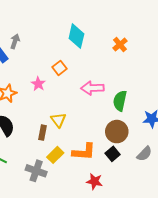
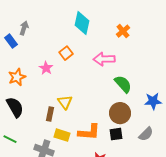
pink arrow: (92, 88) -> (104, 59), moved
green semicircle: (120, 101) -> (123, 84), turned 126
black square: (113, 154) -> (116, 134), turned 32
yellow rectangle: (55, 155) -> (62, 135), turned 63

